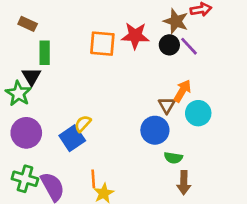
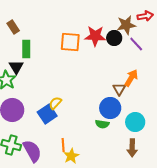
brown star: (176, 21) -> (126, 25), turned -30
brown rectangle: (28, 24) -> (13, 27), turned 32
black circle: (169, 45) -> (114, 38), moved
cyan circle: (198, 113) -> (135, 122), moved
green semicircle: (173, 158) -> (102, 124), moved

